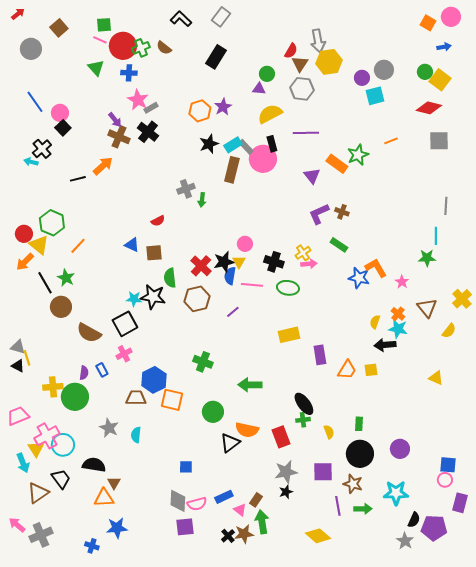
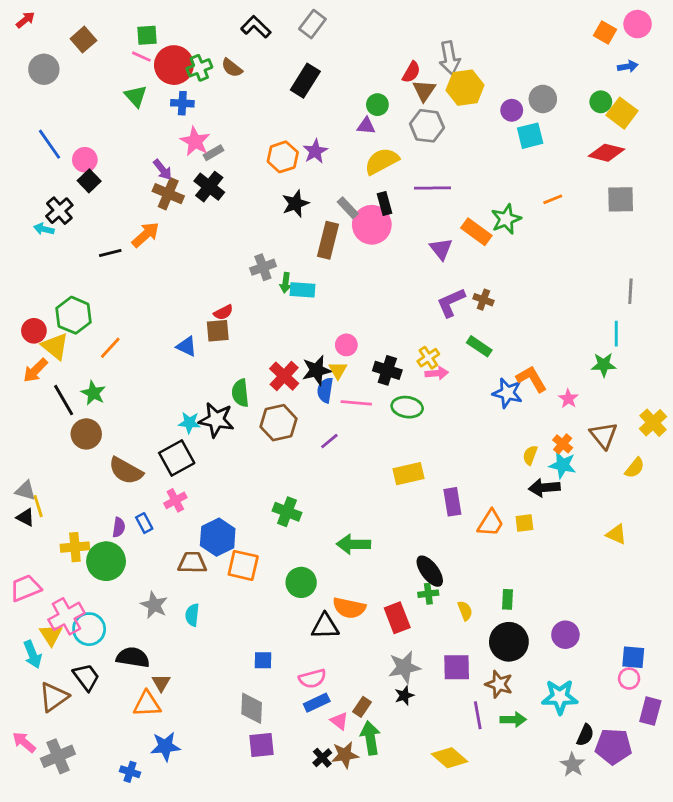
cyan rectangle: (233, 145) -> (303, 290), moved, turned 36
brown square: (154, 253) -> (218, 331), moved
black triangle: (230, 443) -> (325, 626), turned 35
pink semicircle: (197, 504) -> (312, 679), moved

